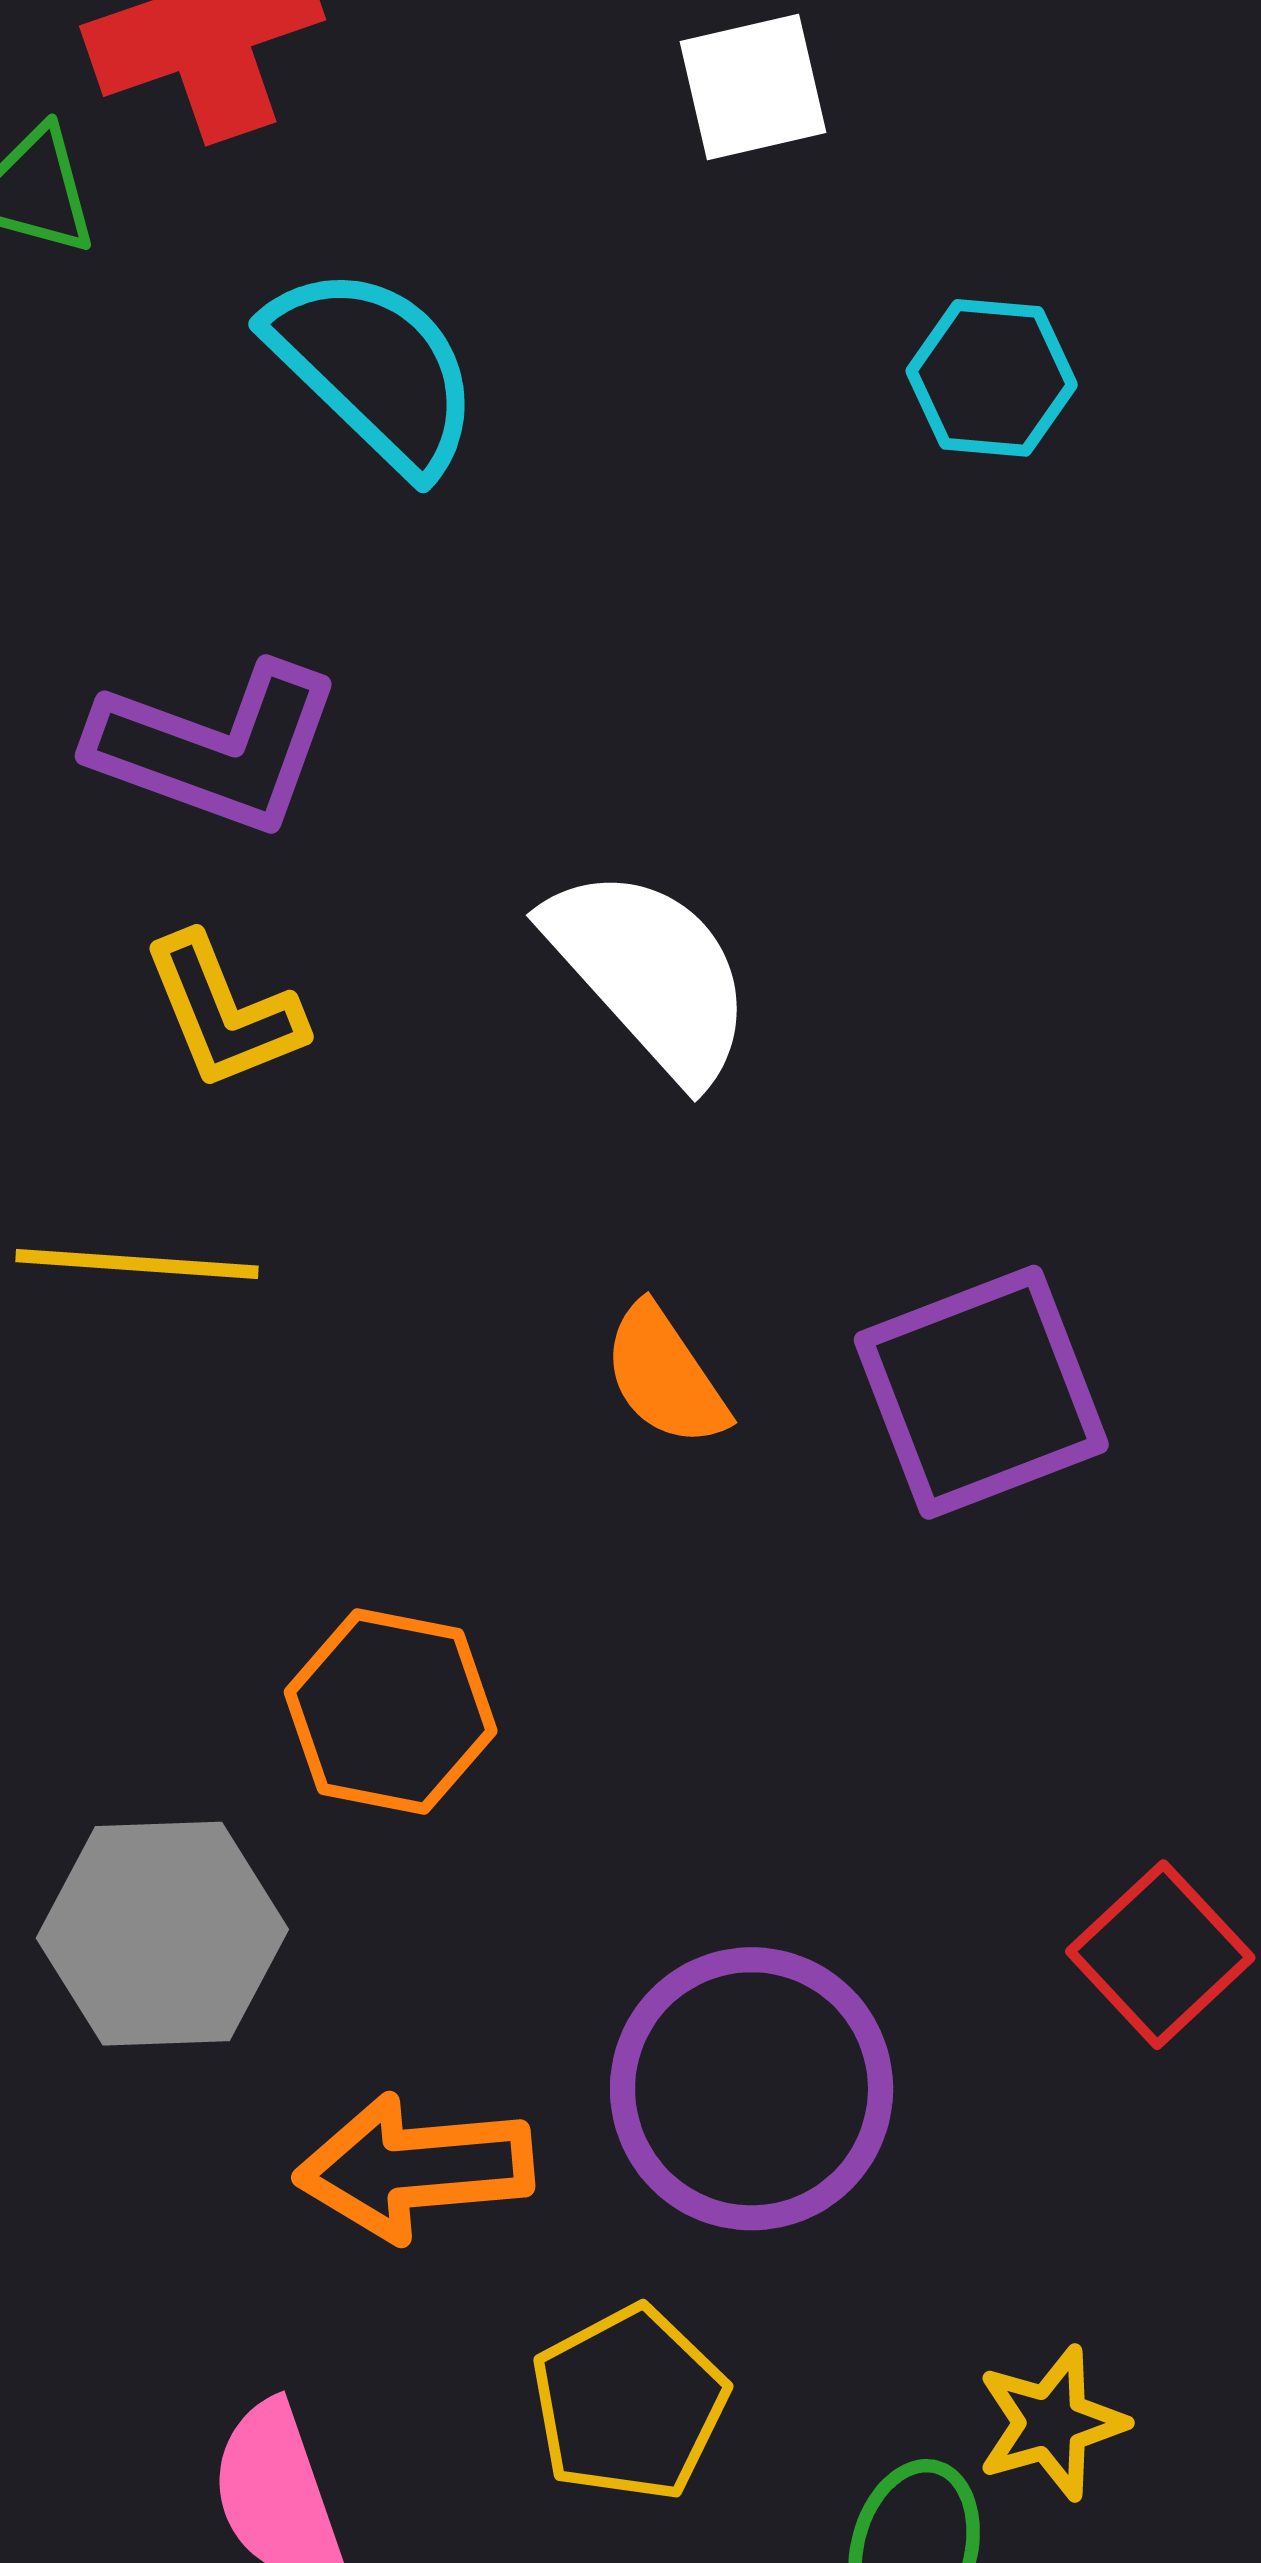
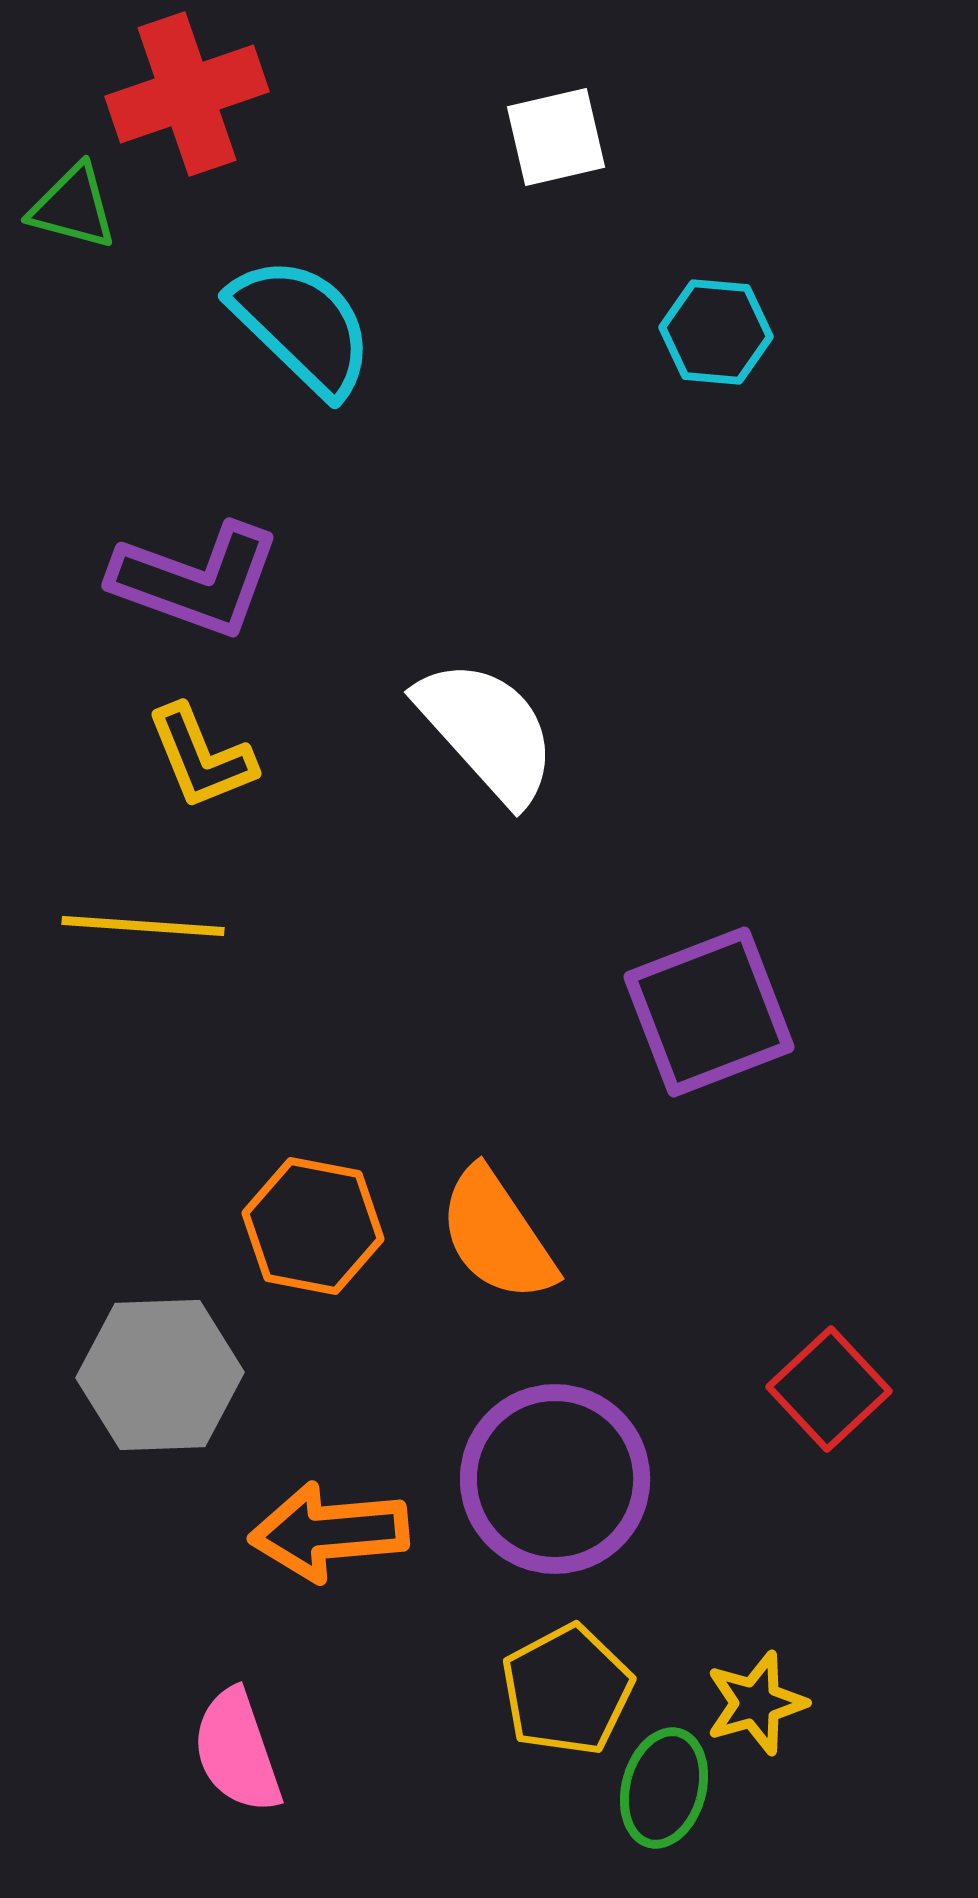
orange semicircle: (665, 1376) -> (497, 1235), moved, size x1.4
yellow pentagon: (629, 2404) -> (567, 1690), moved

